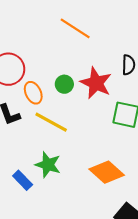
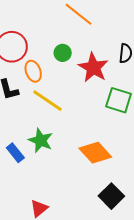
green circle: (64, 84) -> (63, 53), moved

